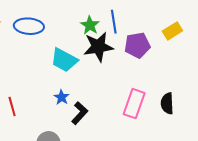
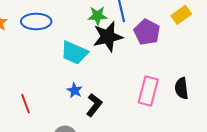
green star: (90, 25) -> (98, 16), turned -30
purple pentagon: (137, 45) -> (147, 32), turned -30

